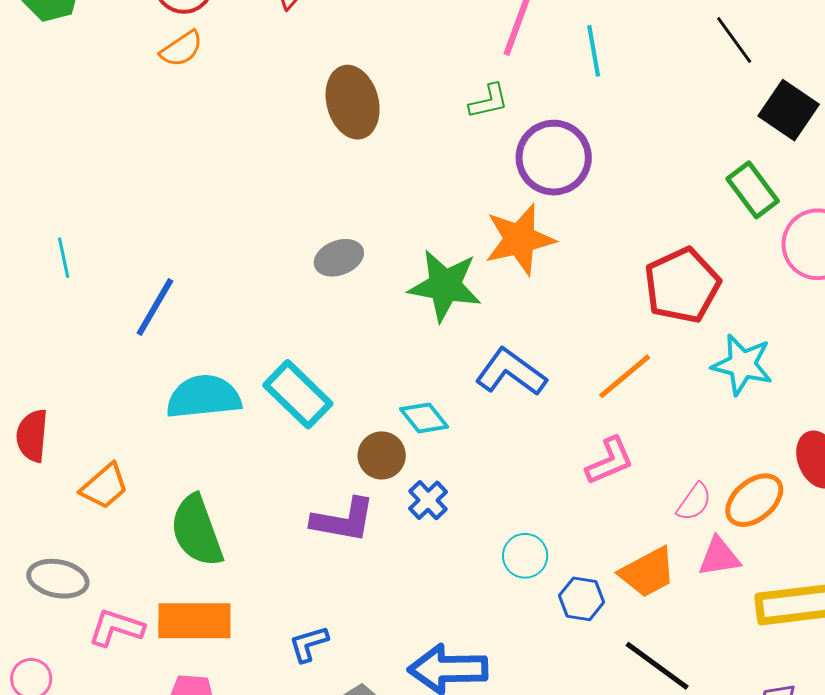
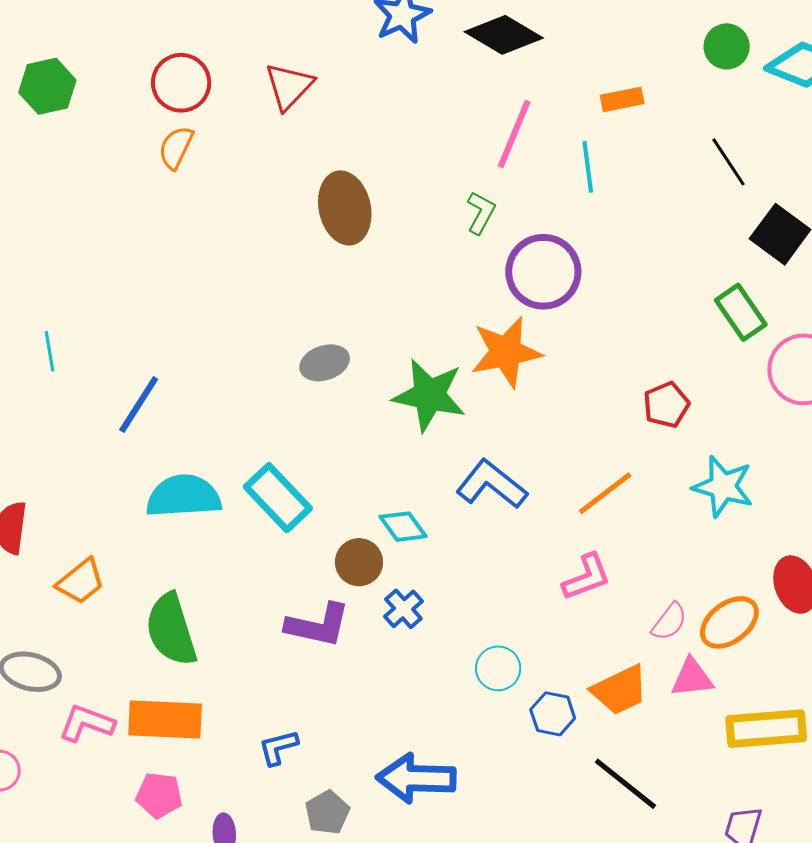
orange semicircle: (181, 49) -> (176, 148), turned 147
green L-shape: (489, 101) -> (481, 213), turned -51
red pentagon: (682, 285) -> (666, 405), size x0.6

